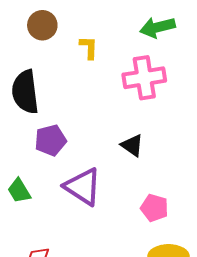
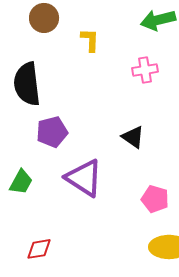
pink cross: (144, 78) -> (145, 70), size x0.6
green trapezoid: (19, 191) -> (21, 182), turned -120

